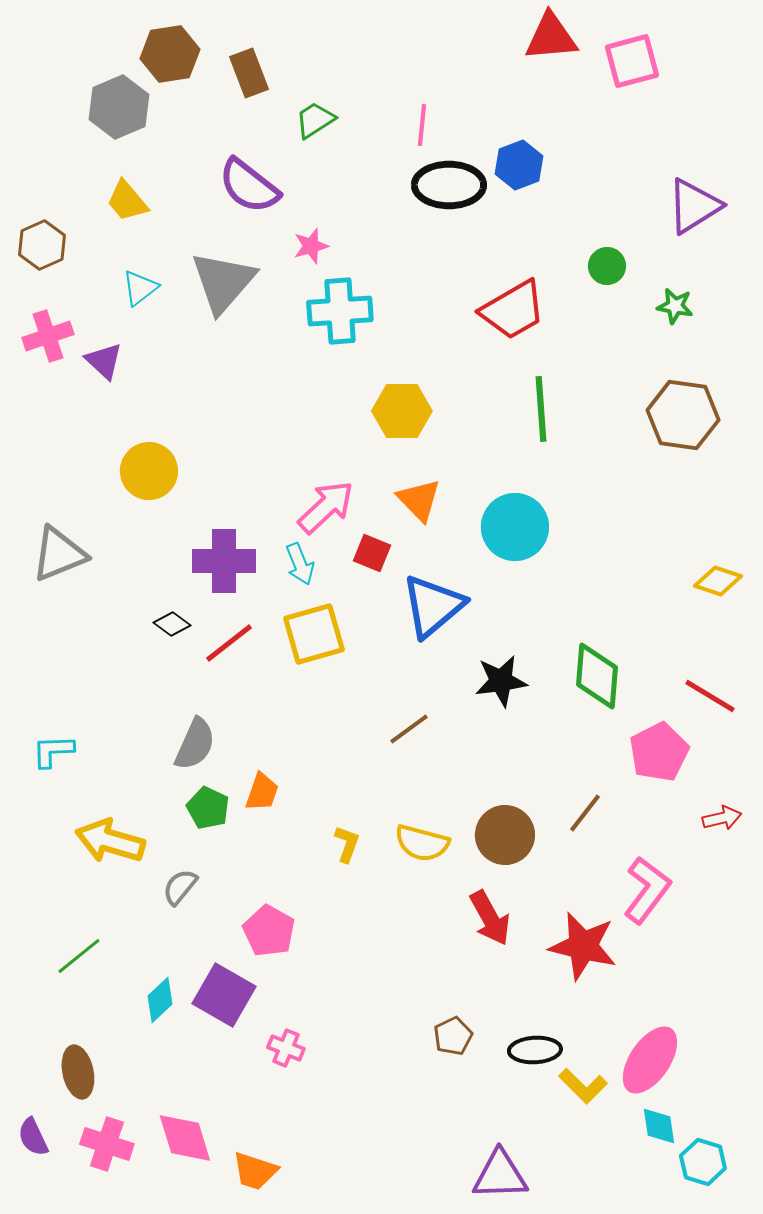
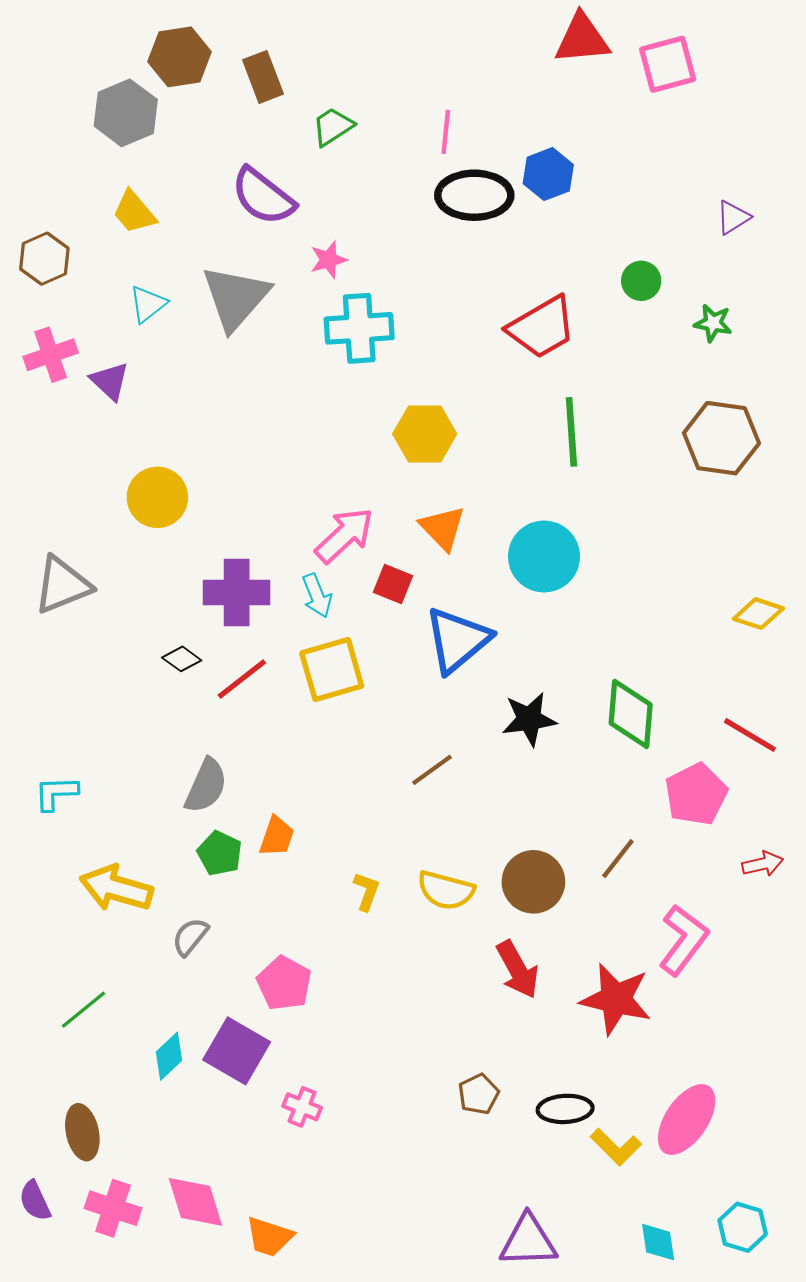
purple triangle: (694, 206) -> (733, 217), size x0.6
cyan diamond: (659, 1126) -> (658, 1242), moved

